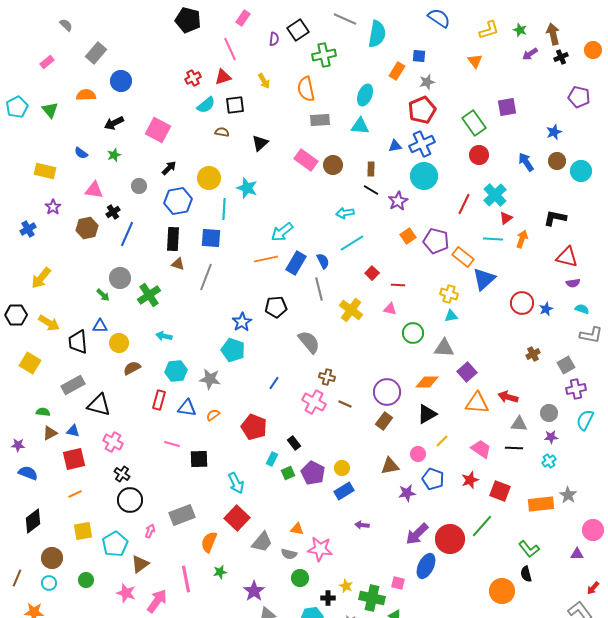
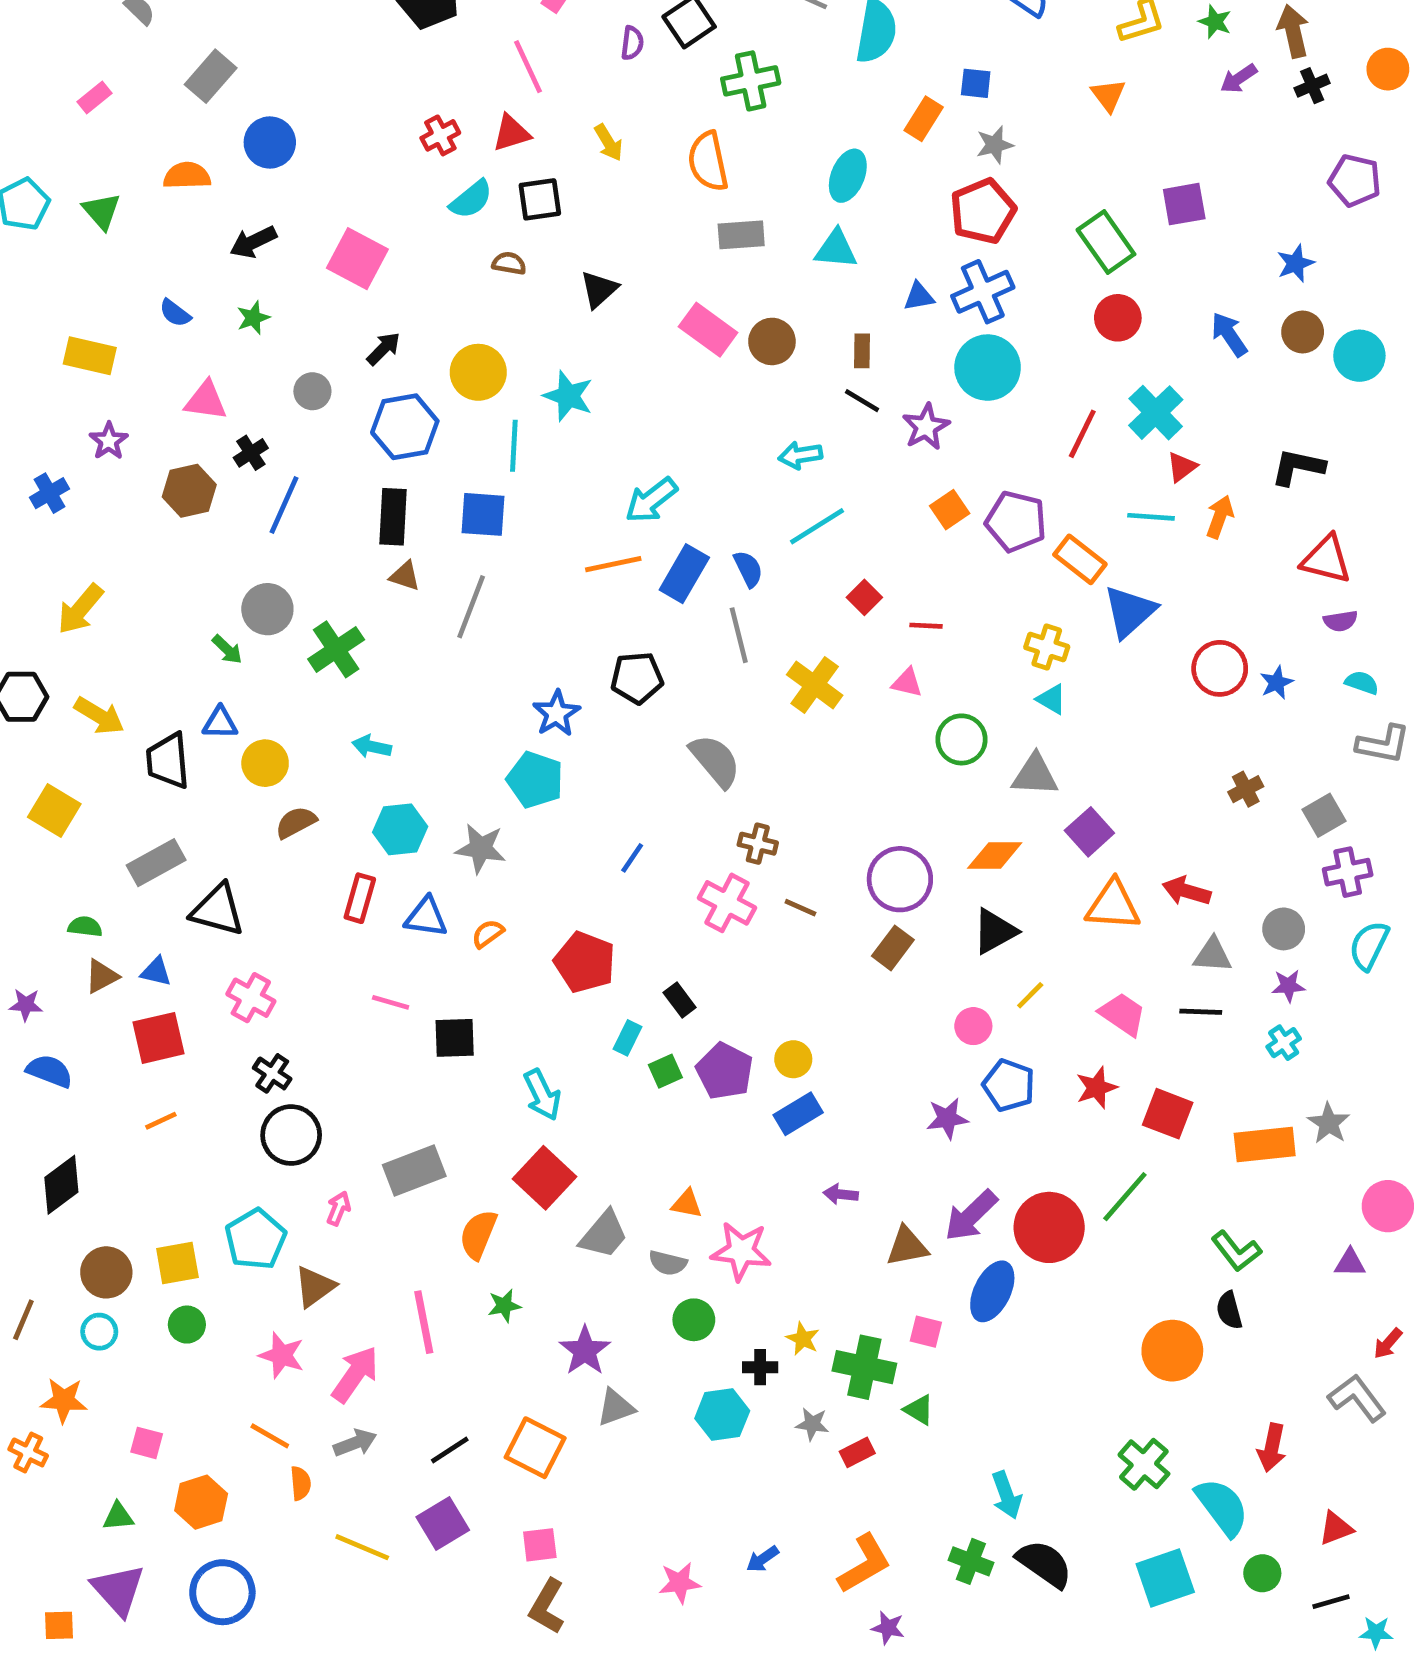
cyan triangle: (451, 316) -> (1052, 699), turned 40
brown triangle: (390, 466) -> (907, 1246), moved
yellow square: (83, 531) -> (177, 1263), moved

